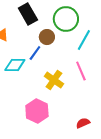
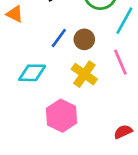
brown circle: (47, 37) -> (84, 39), moved
cyan diamond: (15, 65) -> (32, 73), moved

